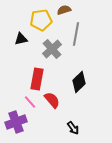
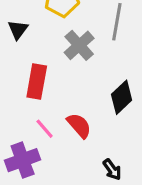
black triangle: (21, 39) -> (18, 30), moved, turned -40
red rectangle: (37, 79) -> (37, 82), moved

